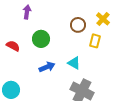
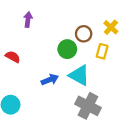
green circle: (41, 39) -> (67, 49), moved
cyan triangle: (74, 63) -> (79, 75), size x1.5

